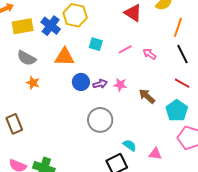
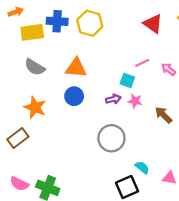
blue cross: (51, 26) -> (57, 21), moved, turned -36
cyan square: (96, 44) -> (127, 80), moved
blue circle: (81, 82) -> (74, 96), moved
orange star: (33, 83) -> (35, 107), moved, size x1.5
brown rectangle: (14, 124) -> (18, 138), turned 72

